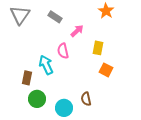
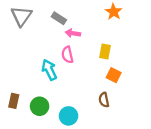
pink arrow: (77, 31) -> (73, 33), moved, turned -128
brown rectangle: (27, 78) -> (14, 101), moved
brown semicircle: (86, 99) -> (104, 100), moved

